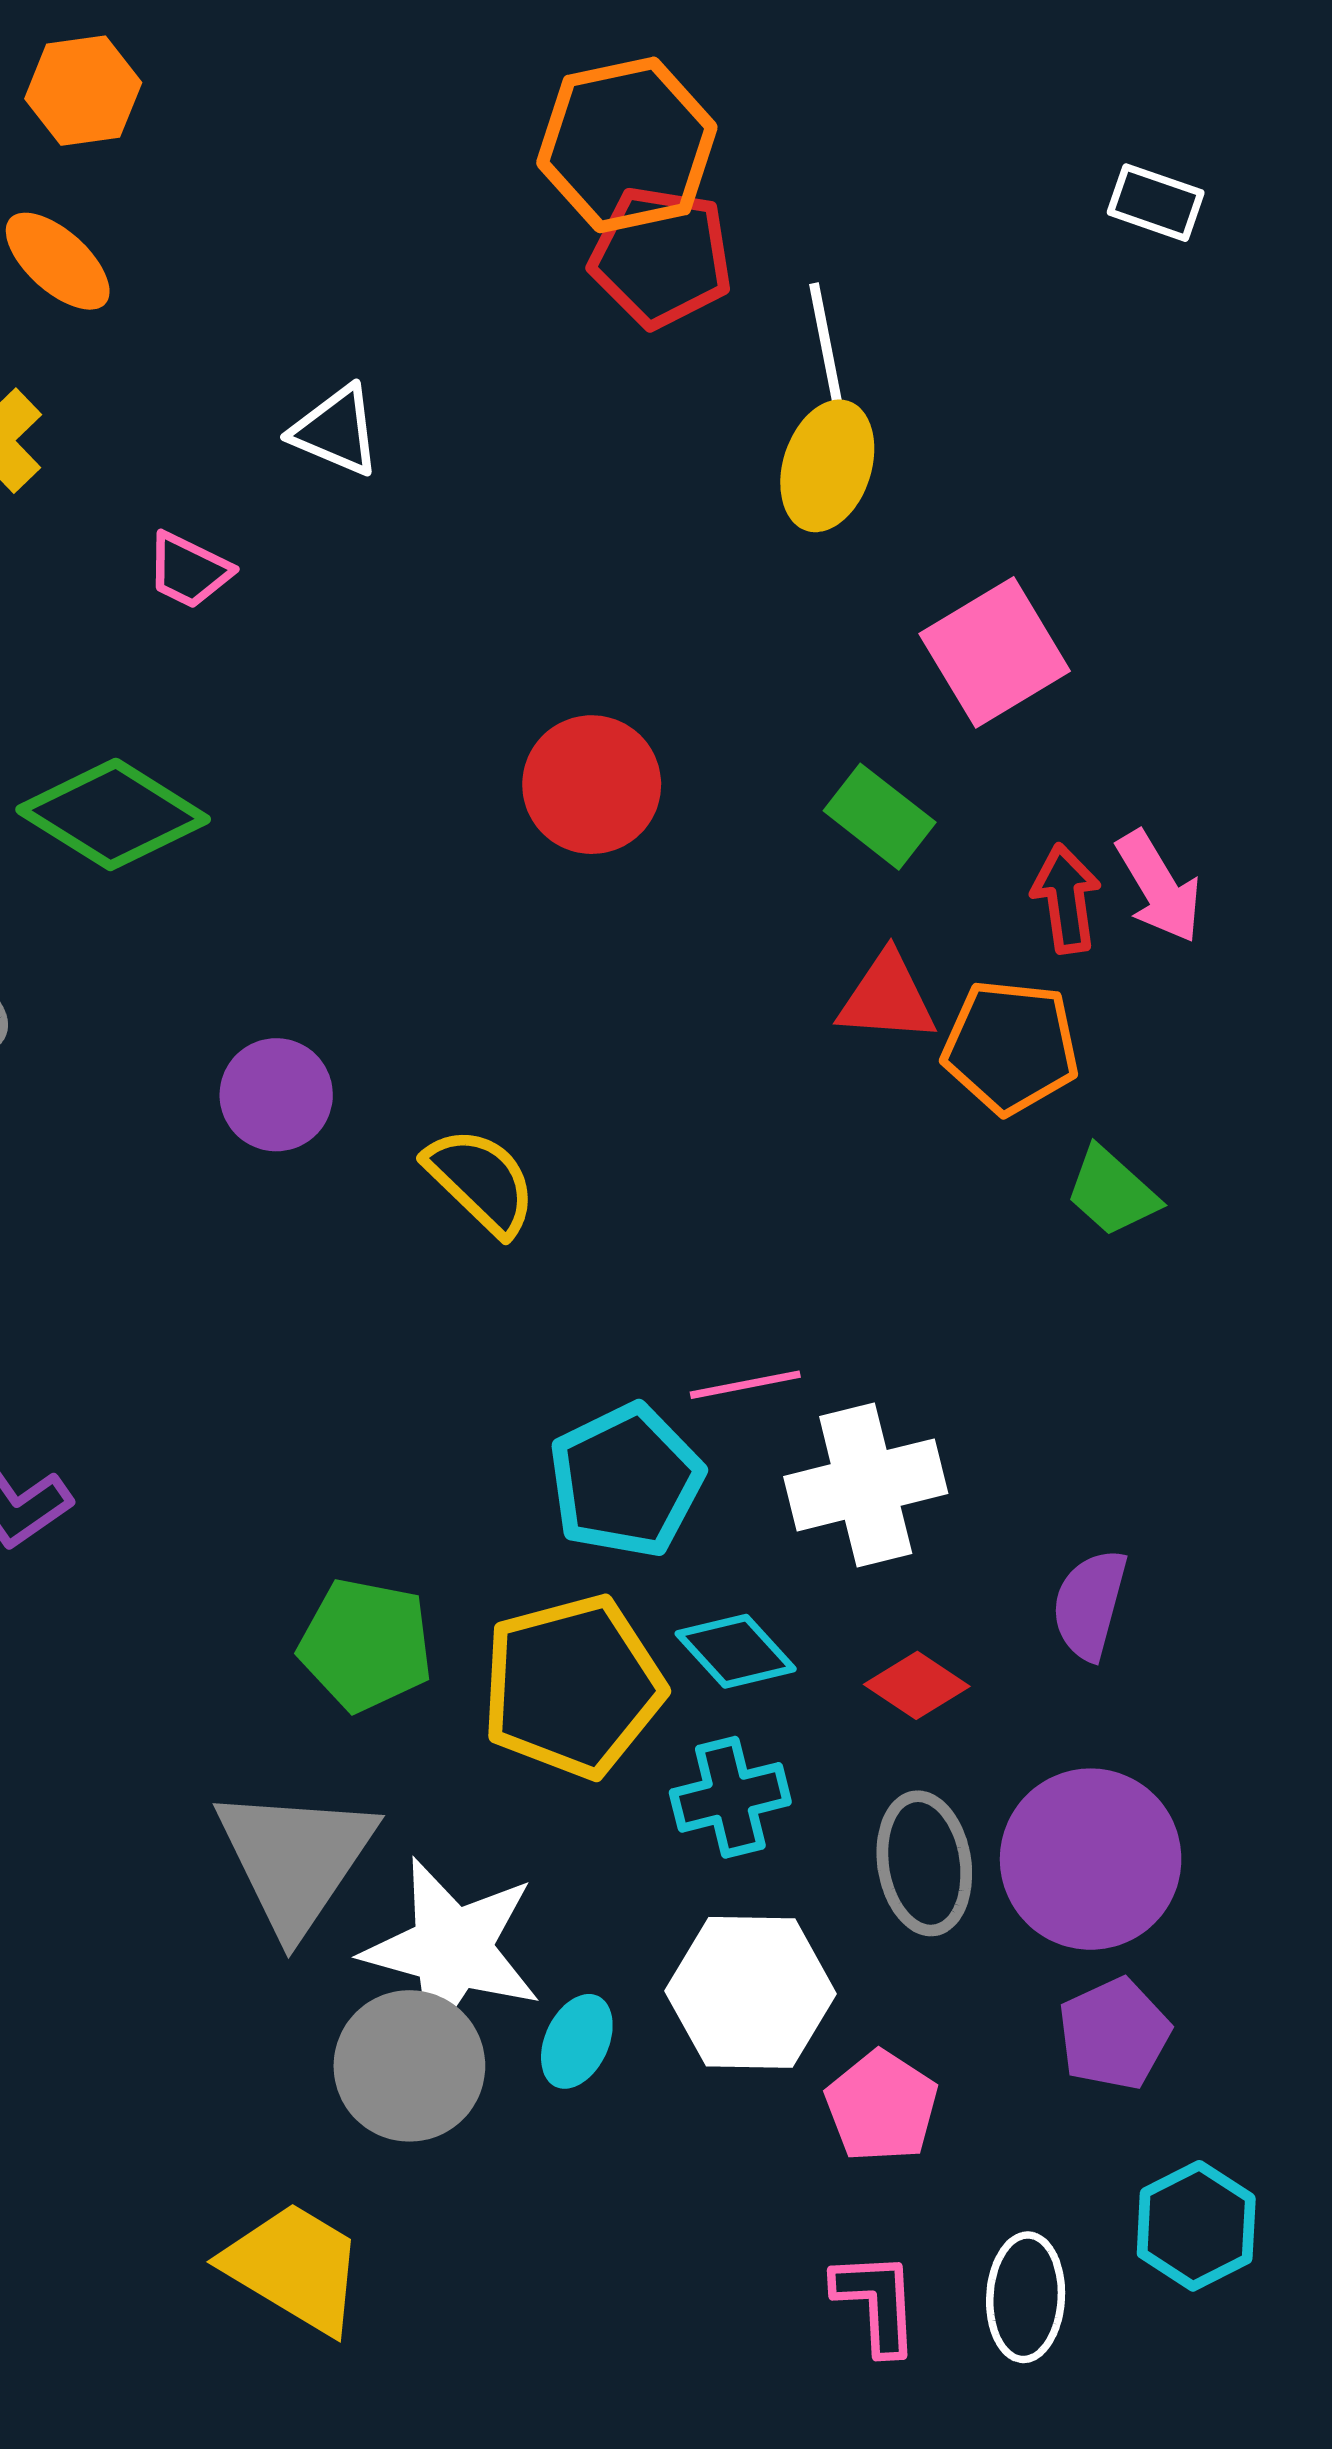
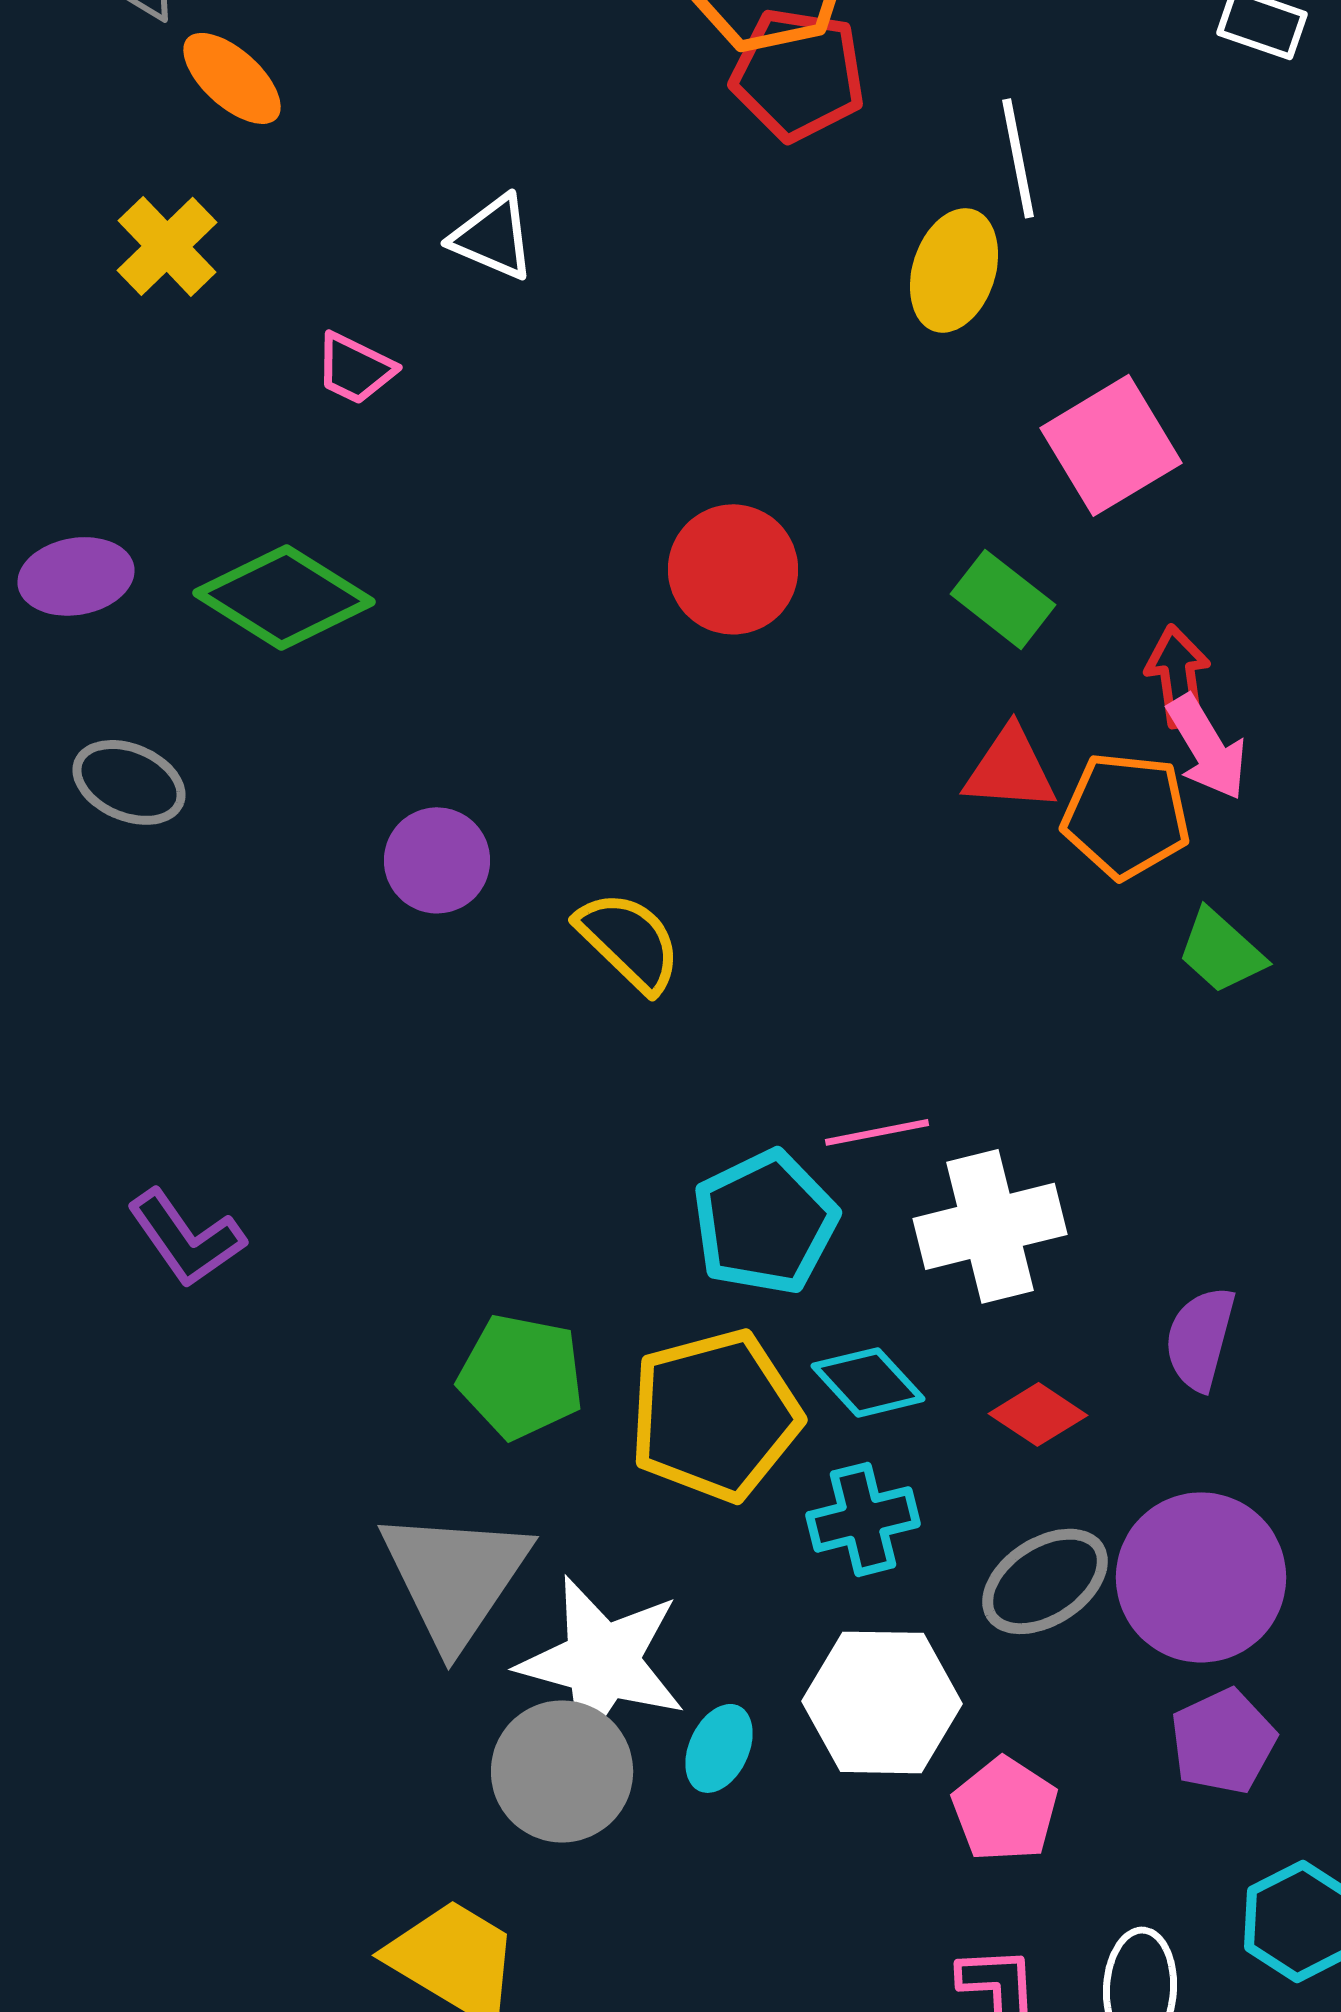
white line: (826, 346) -> (1018, 158), moved
pink arrow: (1159, 887) -> (1207, 747), moved
gray ellipse: (924, 1863) -> (1045, 1581), turned 66

